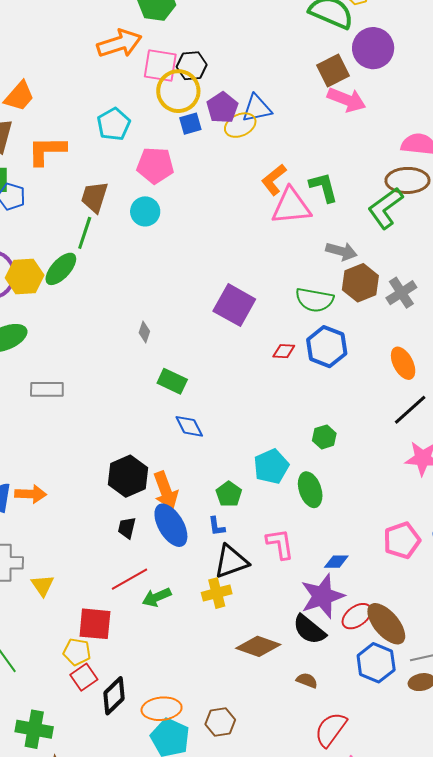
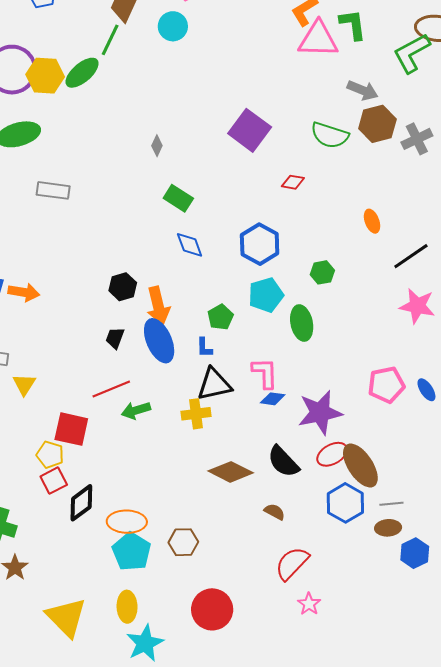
blue hexagon: (327, 347) -> (260, 244), moved
orange ellipse: (403, 363) -> (372, 221), moved, size x0.7
black hexagon: (128, 476) -> (123, 287), size x0.7
blue diamond: (336, 562) -> (273, 399), moved
purple star: (322, 596) -> (320, 413), moved

